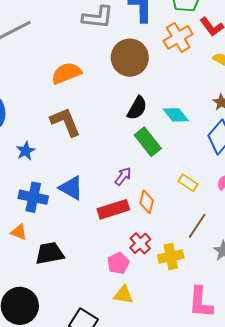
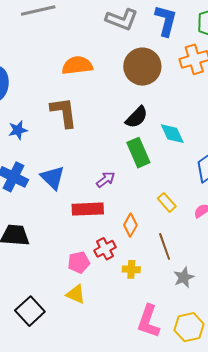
orange diamond: (147, 202) -> (130, 225), moved
brown line: (197, 226) -> (165, 246), turned -68
yellow cross: (171, 257) -> (131, 269), size x0.7

